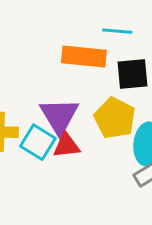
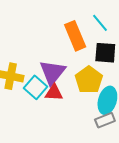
cyan line: (117, 31) -> (100, 23), turned 36
orange rectangle: (84, 56) -> (75, 36), turned 52

